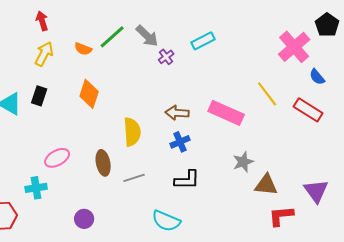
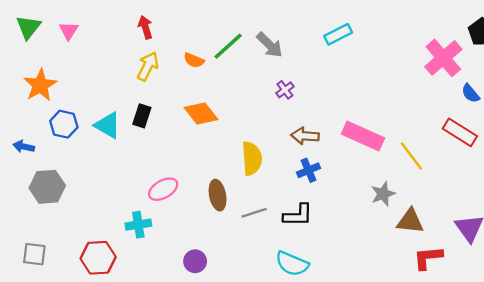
cyan rectangle: (203, 41) -> (338, 34), moved
purple cross: (166, 57) -> (285, 90), moved
orange diamond: (89, 94) -> (201, 113), turned -56
yellow line: (267, 94) -> (411, 156), moved
black L-shape: (187, 180) -> (298, 215), moved

